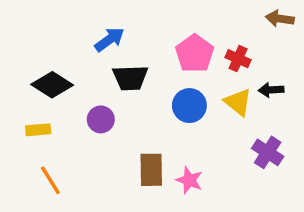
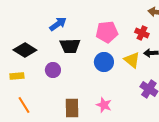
pink pentagon: (195, 53) -> (107, 32), turned 30
red cross: (238, 59) -> (142, 33), moved
brown rectangle: (151, 170) -> (72, 108), moved

